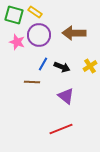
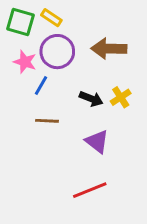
blue line: (43, 64) -> (41, 85), moved
yellow cross: (90, 66) -> (121, 97), moved

